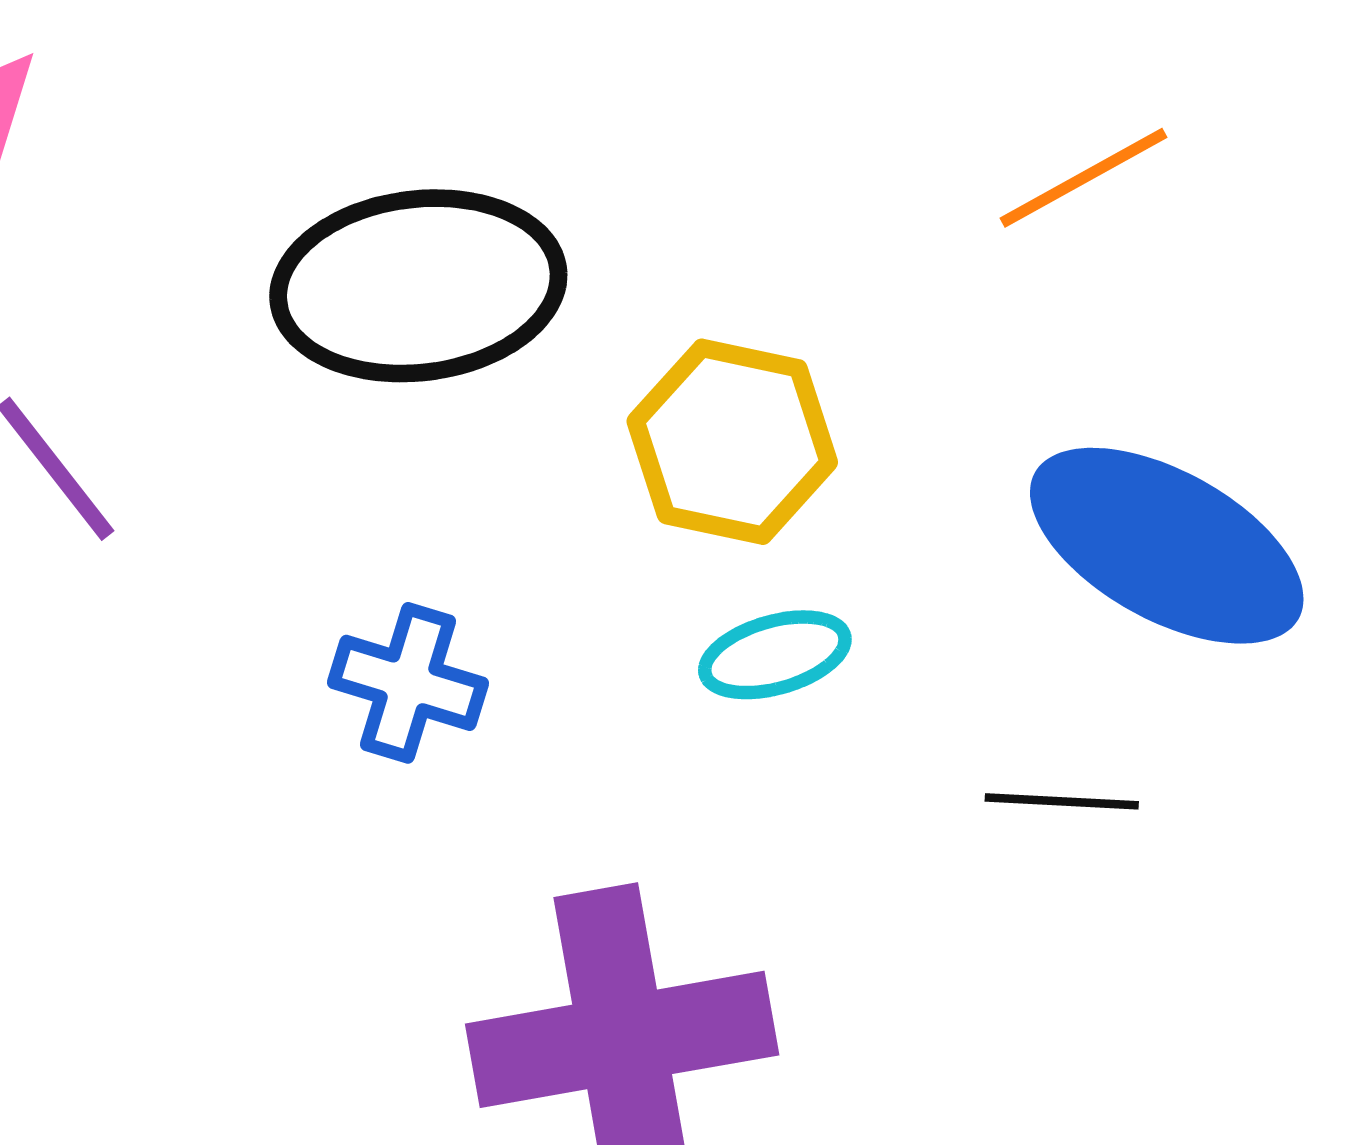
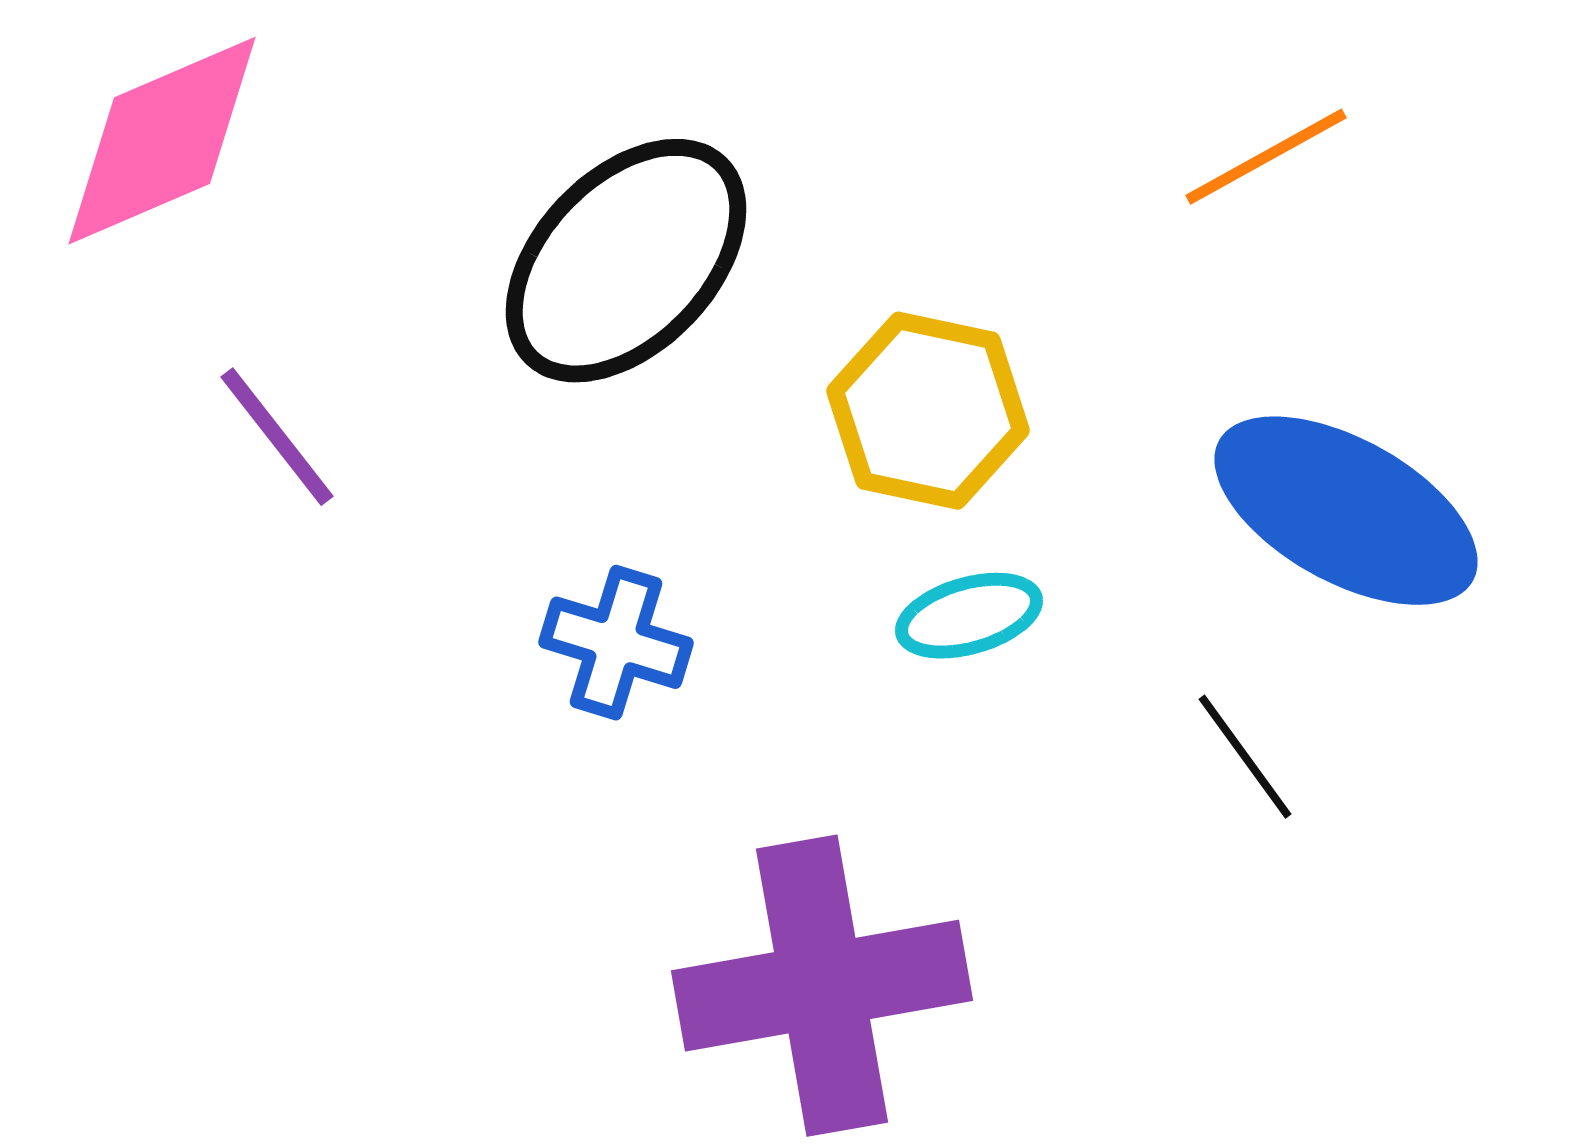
black ellipse: (418, 286) -> (626, 261), turned -39
black line: (1062, 801) -> (1245, 757), turned 51

